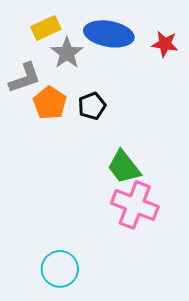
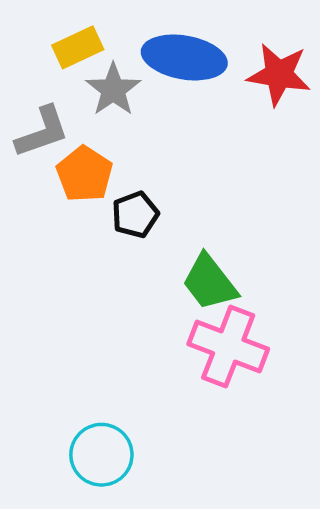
red star: (165, 44) -> (279, 74), size x1.4
black pentagon: (92, 106) -> (135, 215), moved

